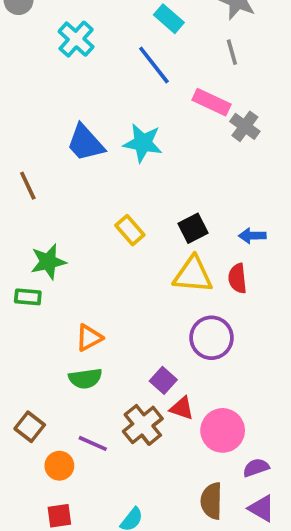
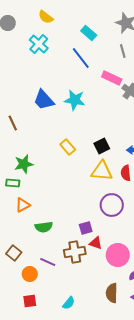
orange triangle: (89, 338) -> (23, 205), moved
purple square: (163, 380) -> (86, 228), turned 32
brown cross: (143, 425) -> (75, 252), turned 30

